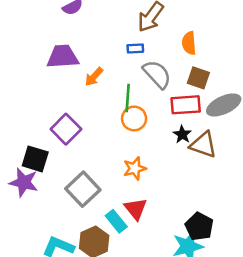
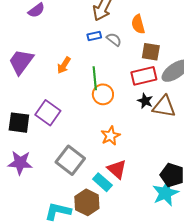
purple trapezoid: (63, 57) -> (21, 62), moved, turned -40
gray semicircle: (157, 74) -> (114, 39), moved, size x0.6
black square: (35, 159) -> (19, 123), moved

